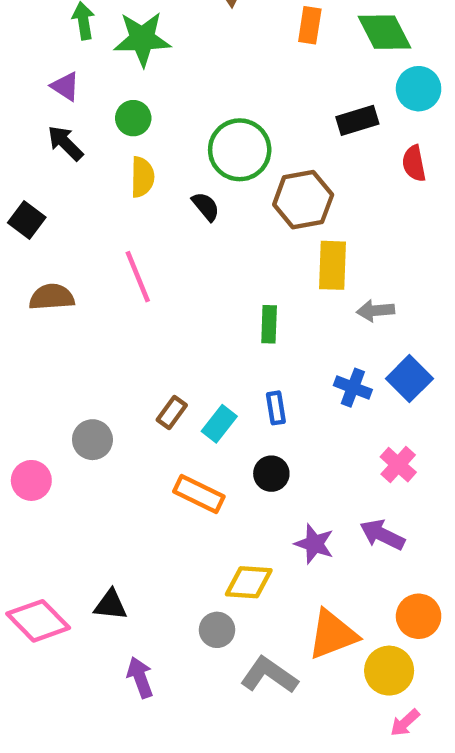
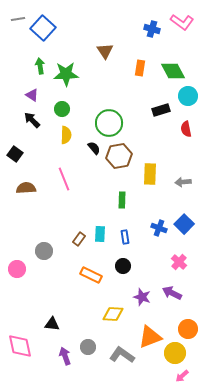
brown hexagon: (303, 200) -> (119, 156), moved
gray arrow: (376, 311) -> (183, 182), moved
cyan rectangle: (219, 424) -> (100, 234), moved, turned -35
pink diamond: (38, 621) -> (20, 346), moved, turned 32
gray circle: (217, 630) -> (88, 347), moved

